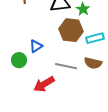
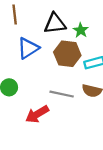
blue triangle: (36, 46) -> (28, 48), moved, size x1.5

